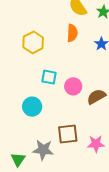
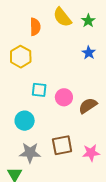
orange semicircle: (72, 33) -> (35, 27), moved
gray star: (43, 150) -> (30, 153), moved

